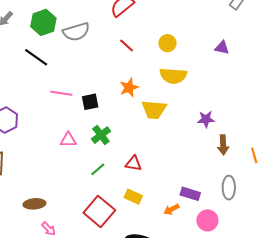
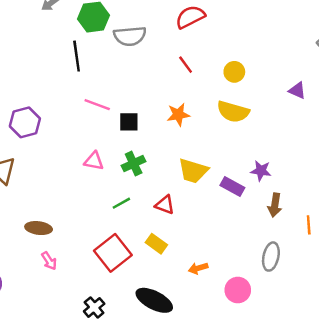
black line: (36, 57) -> (77, 56), turned 35
yellow trapezoid: (154, 110) -> (193, 171), moved
purple rectangle: (190, 194) -> (232, 187), moved

